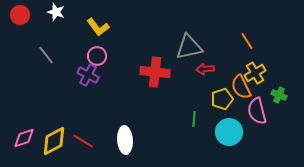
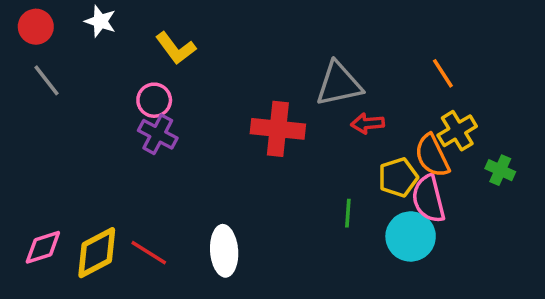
gray line: (46, 55) -> (47, 80), moved
pink circle: (97, 56) -> (154, 100), moved
pink semicircle: (257, 111) -> (429, 199), moved

